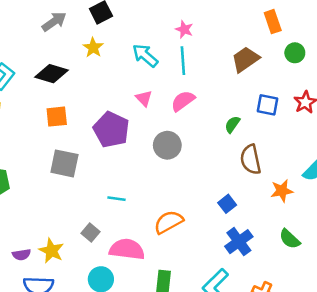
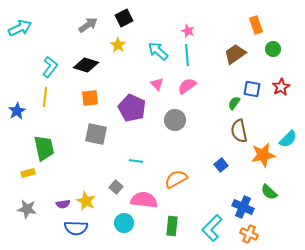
green semicircle: (232, 124) -> (234, 103), moved
orange star: (282, 191) -> (263, 155), size x1.4
blue cross: (239, 242) -> (243, 207), moved, turned -30

